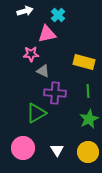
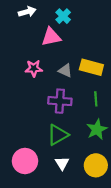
pink star: (31, 54) -> (34, 68), moved
gray triangle: (43, 71) -> (65, 71), moved
green triangle: (36, 113) -> (58, 135), moved

